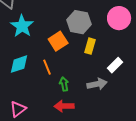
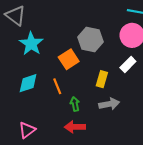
yellow rectangle: (90, 46) -> (102, 79), moved
white rectangle: (115, 65) -> (128, 64), moved

